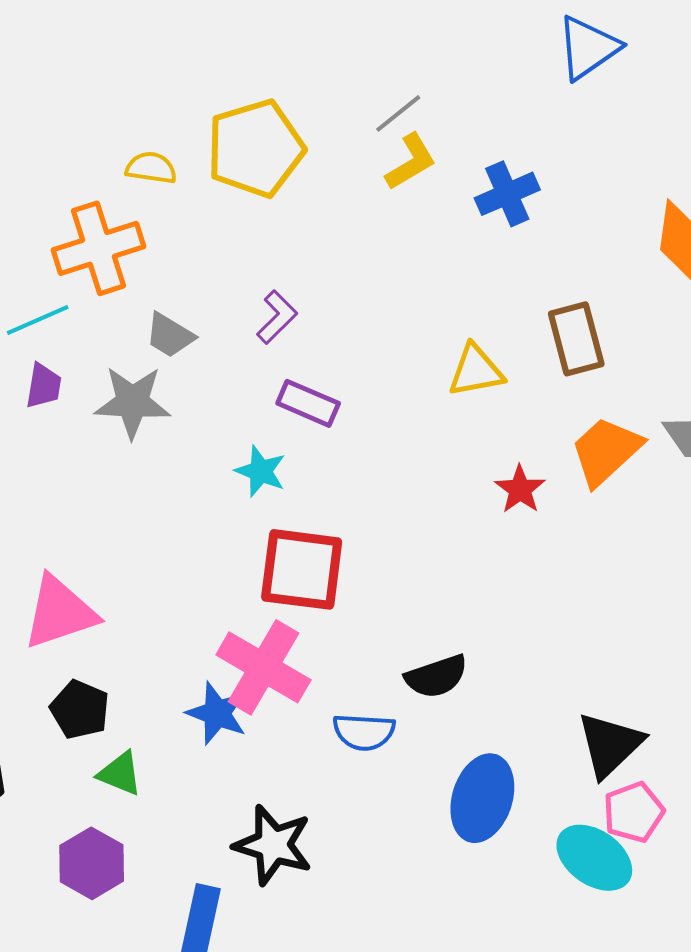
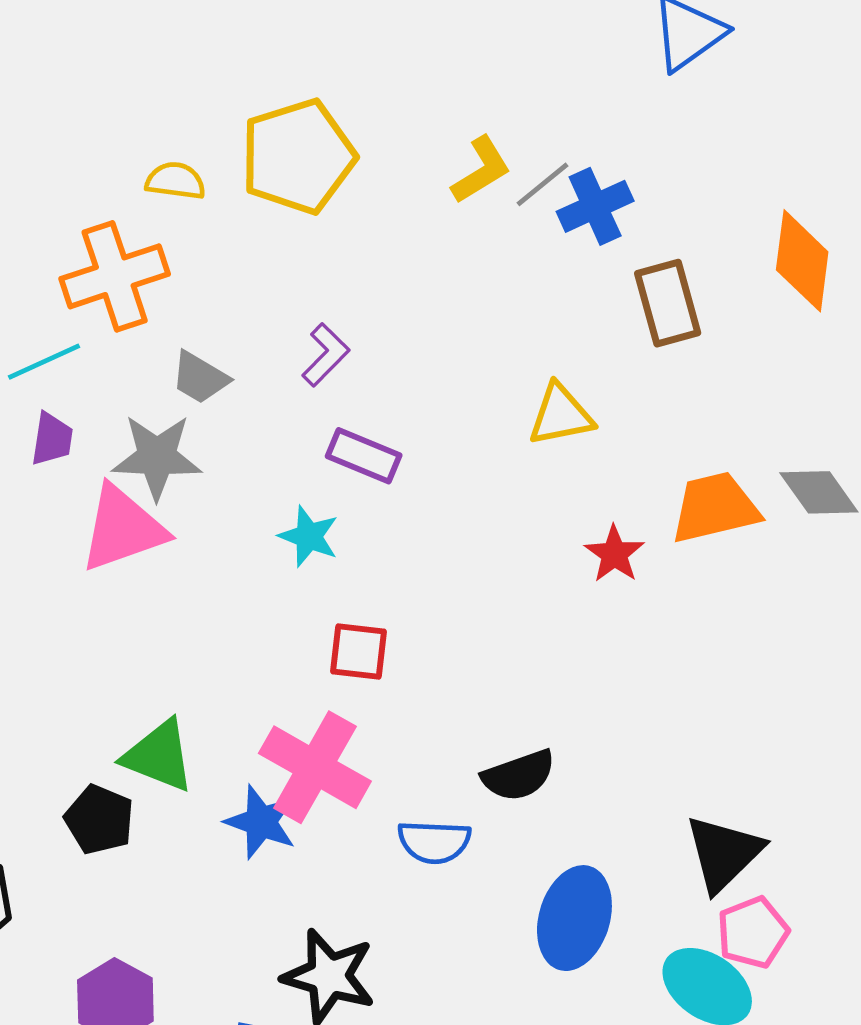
gray line: (398, 113) -> (543, 184), moved
brown rectangle: (576, 339) -> (668, 303), moved
orange trapezoid: (606, 451) -> (715, 508), turned 30
red square: (302, 569) -> (359, 651), size x0.6
pink triangle: (60, 612) -> (123, 529), moved
green triangle: (120, 774) -> (159, 756), moved, size x1.4

